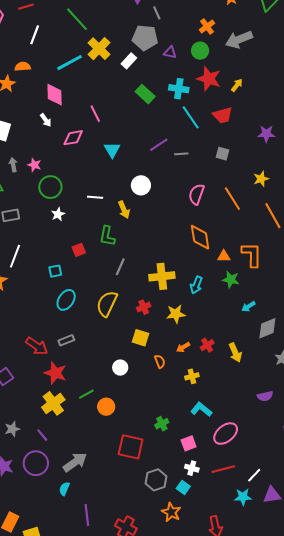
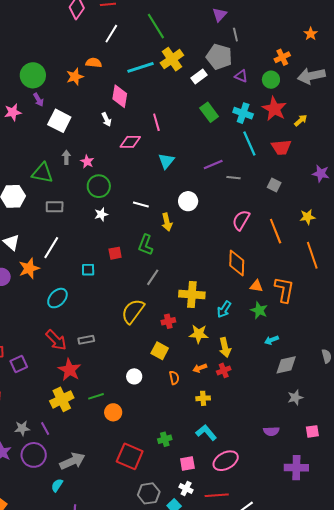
cyan ellipse: (66, 300) -> (57, 298), moved
yellow arrow: (235, 353) -> (225, 347), moved
gray star: (12, 429) -> (22, 428), moved

